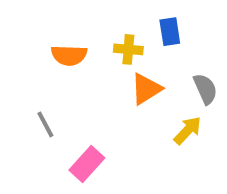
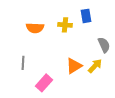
orange triangle: (146, 89) -> (74, 66), moved
gray line: (45, 124) -> (23, 63), turned 32

